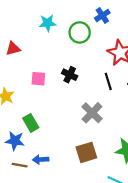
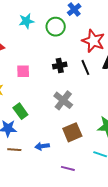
black cross: (70, 75) -> (60, 65), moved, turned -32
gray cross: (92, 113) -> (63, 100), moved
blue arrow: (41, 159) -> (42, 146), moved

